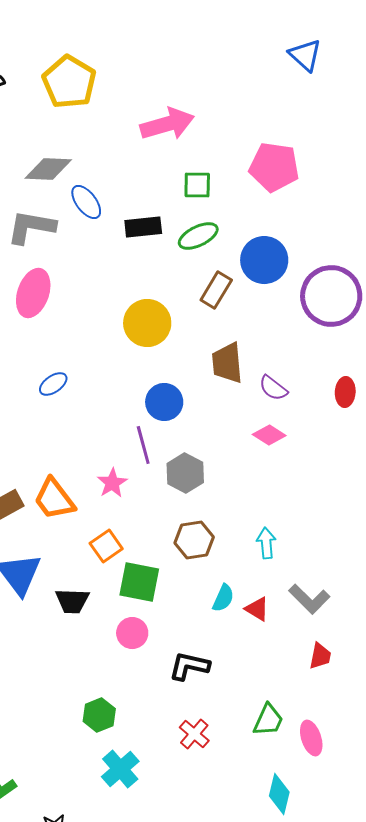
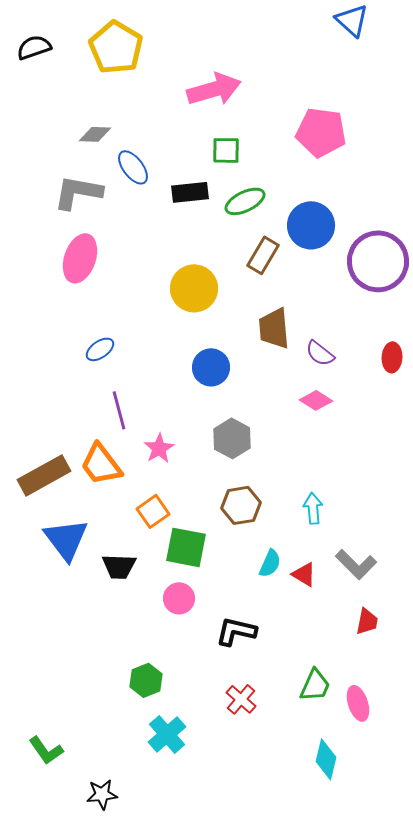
gray diamond: (48, 169) -> (95, 134), size x0.7
green square: (197, 185) -> (226, 150), moved
purple line: (143, 445) -> (119, 410), moved

